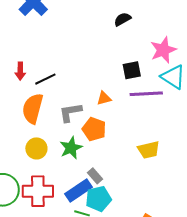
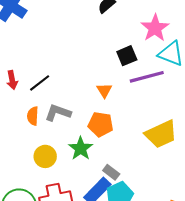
orange triangle: (104, 98) -> (104, 90), turned -35
orange semicircle: (33, 108) -> (33, 116), size x0.6
gray L-shape: (70, 112) -> (58, 113), moved, turned 40
yellow trapezoid: (149, 150) -> (161, 134), size x1.4

